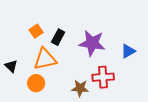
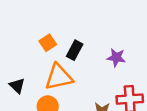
purple star: (92, 43) -> (116, 57), size x0.6

